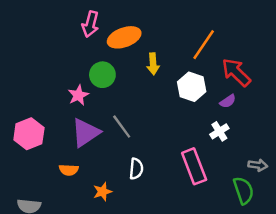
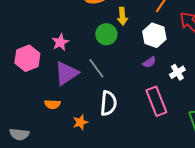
green circle: (102, 75) -> (106, 34), moved
purple semicircle: (228, 101) -> (149, 62), moved
pink hexagon: (29, 134) -> (27, 58), moved
white semicircle: (136, 169) -> (108, 103), size x1.4

